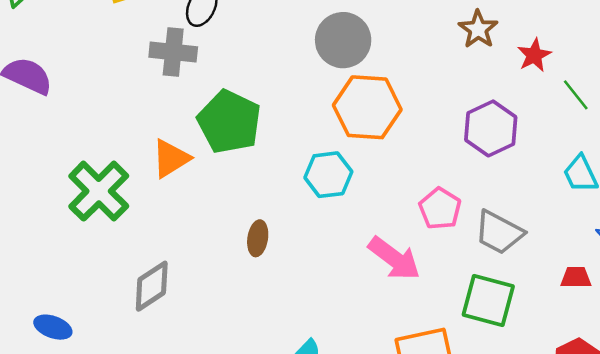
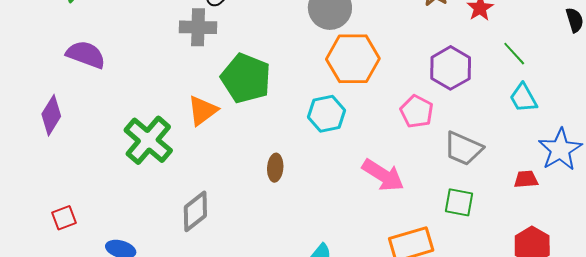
green line: (576, 95) -> (514, 54), moved
pink pentagon: (440, 209) -> (417, 112), moved
green square: (488, 301) -> (459, 202), size x0.7

